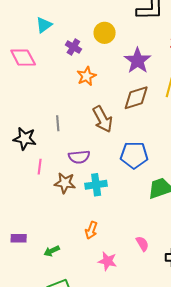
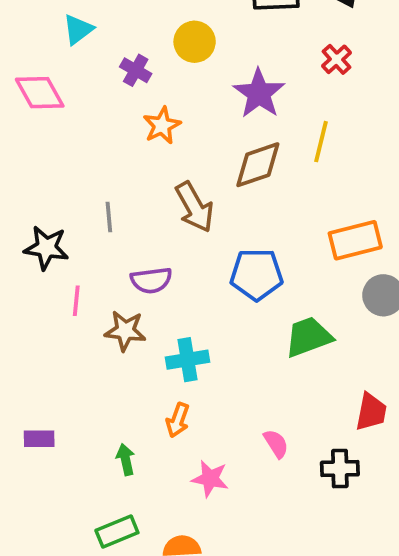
cyan cross: (96, 185) -> (187, 360), moved
green arrow: (52, 251) -> (126, 460), moved, turned 105

